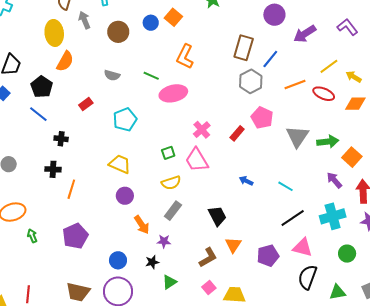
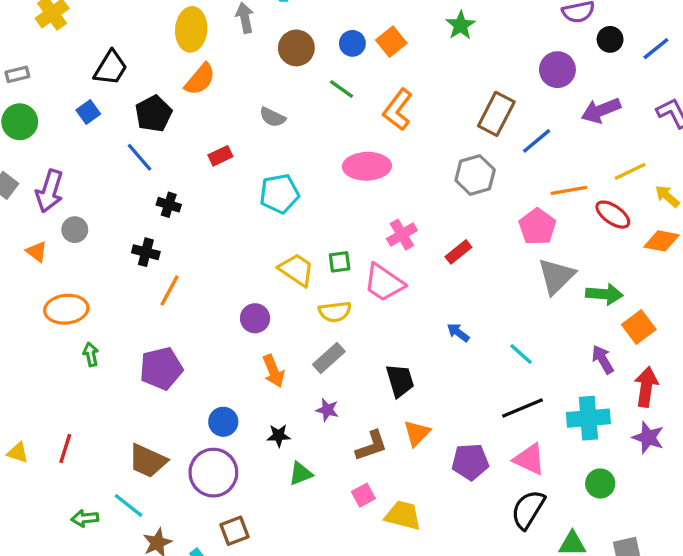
green line: (151, 76) -> (342, 89), moved
gray hexagon: (251, 81) -> (475, 175), moved
pink pentagon: (262, 118) -> (537, 227), moved
pink trapezoid: (197, 160) -> (384, 283), turned -36
yellow trapezoid: (120, 164) -> (297, 270), moved
purple star: (164, 241) -> (327, 410), moved

